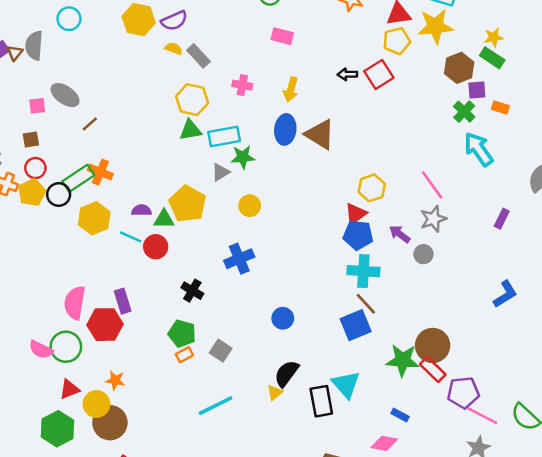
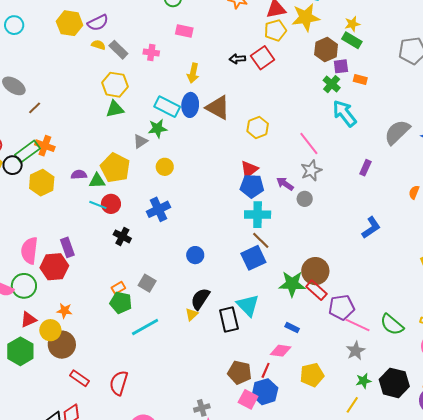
pink cross: (242, 85) -> (151, 52), moved
cyan rectangle: (224, 136) -> (167, 107), moved, turned 40
yellow hexagon: (372, 188) -> (258, 127), moved
cyan line: (131, 237) -> (98, 205), moved
red circle: (156, 247) -> (111, 204), moved
green pentagon: (182, 334) -> (121, 303), moved

